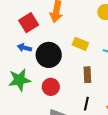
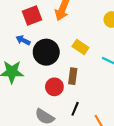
brown rectangle: (87, 75) -> (73, 76), moved
red circle: (51, 87) -> (54, 87), moved

